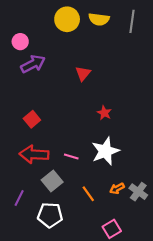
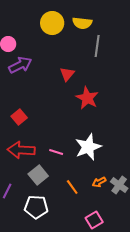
gray line: (132, 21) -> (97, 46), moved
red star: (104, 113) -> (87, 98), moved, size x1.6

